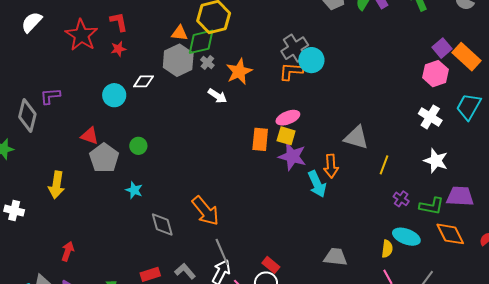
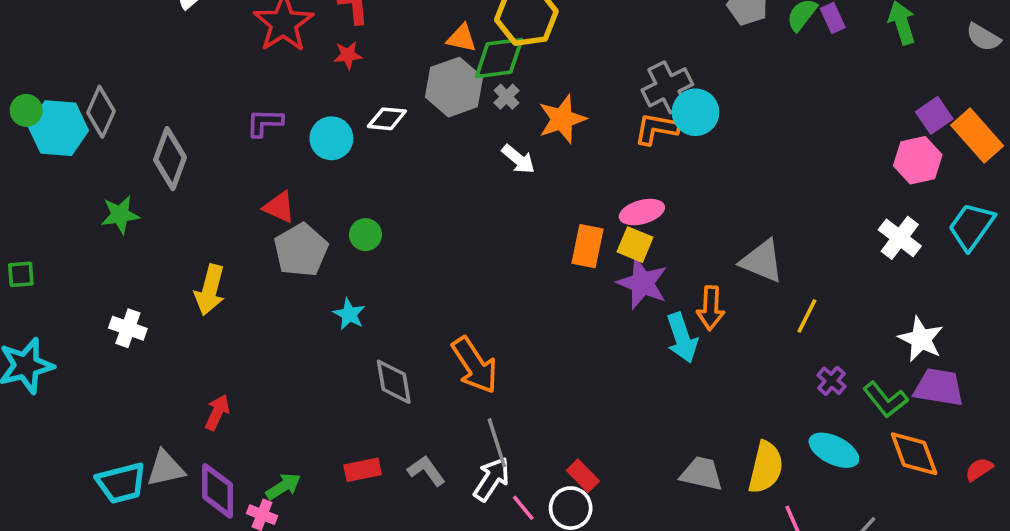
purple L-shape: (50, 96) -> (265, 123), moved
white star: (436, 161) -> (921, 339), moved
green L-shape: (432, 206) -> (885, 400), turned 35
yellow semicircle: (387, 249) -> (766, 467), moved, size x1.6

